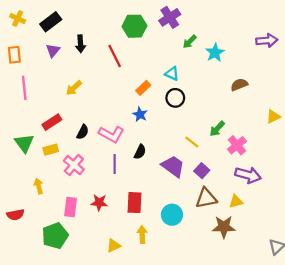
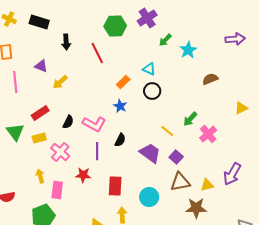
black rectangle: (51, 22) -> (39, 22), turned 54
purple triangle: (53, 50) -> (41, 66), moved, turned -48
purple arrow: (248, 175) -> (232, 174), moved, turned 105
yellow arrow: (39, 186) -> (40, 176), moved
red star: (99, 203) -> (83, 175), moved

